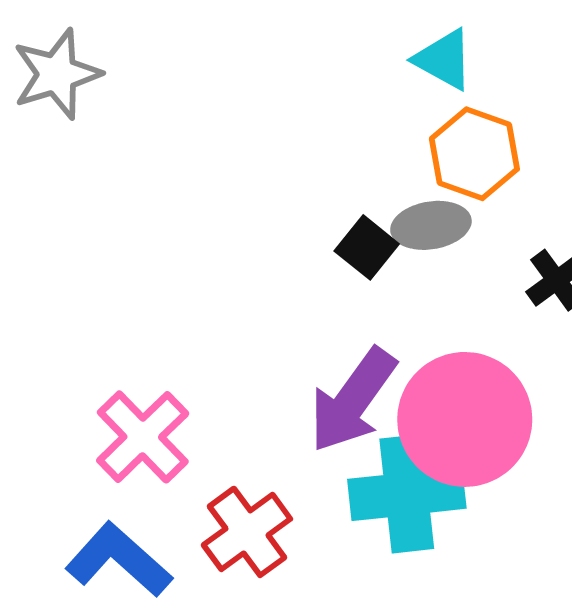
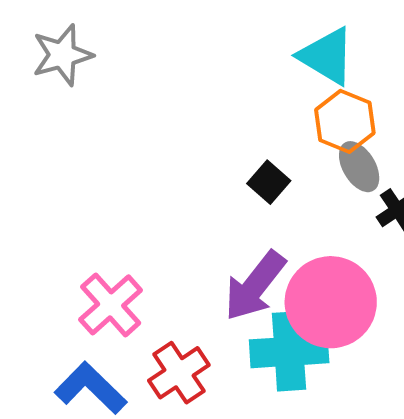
cyan triangle: (444, 59) -> (327, 56), size x1.4
gray ellipse: (431, 225) -> (359, 167), moved, turned 66

